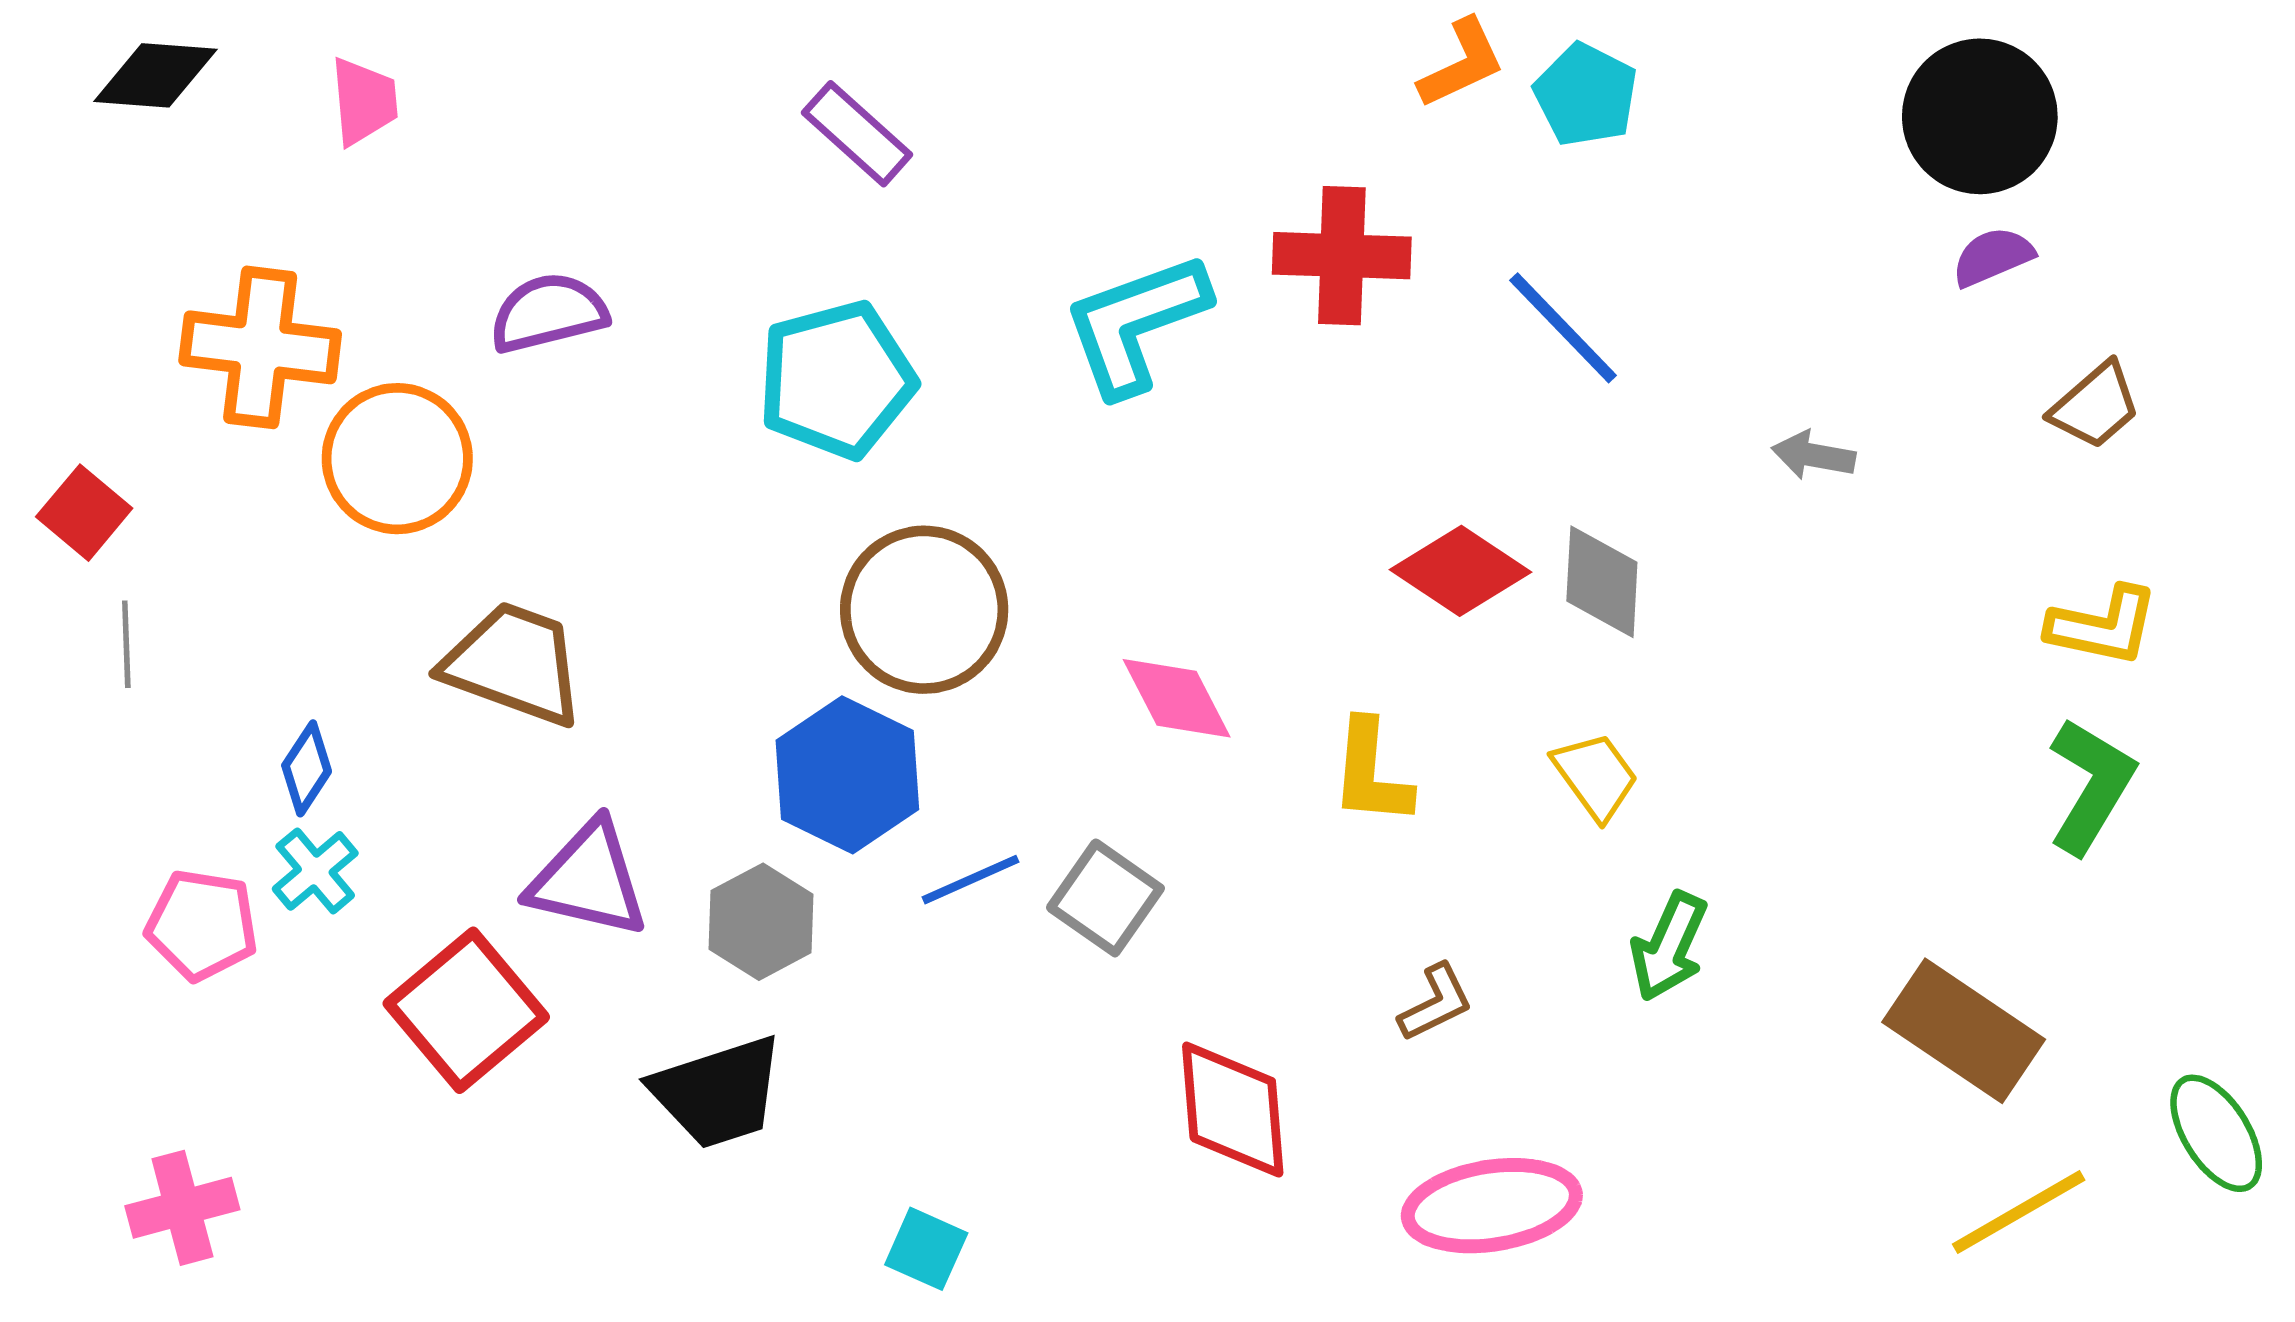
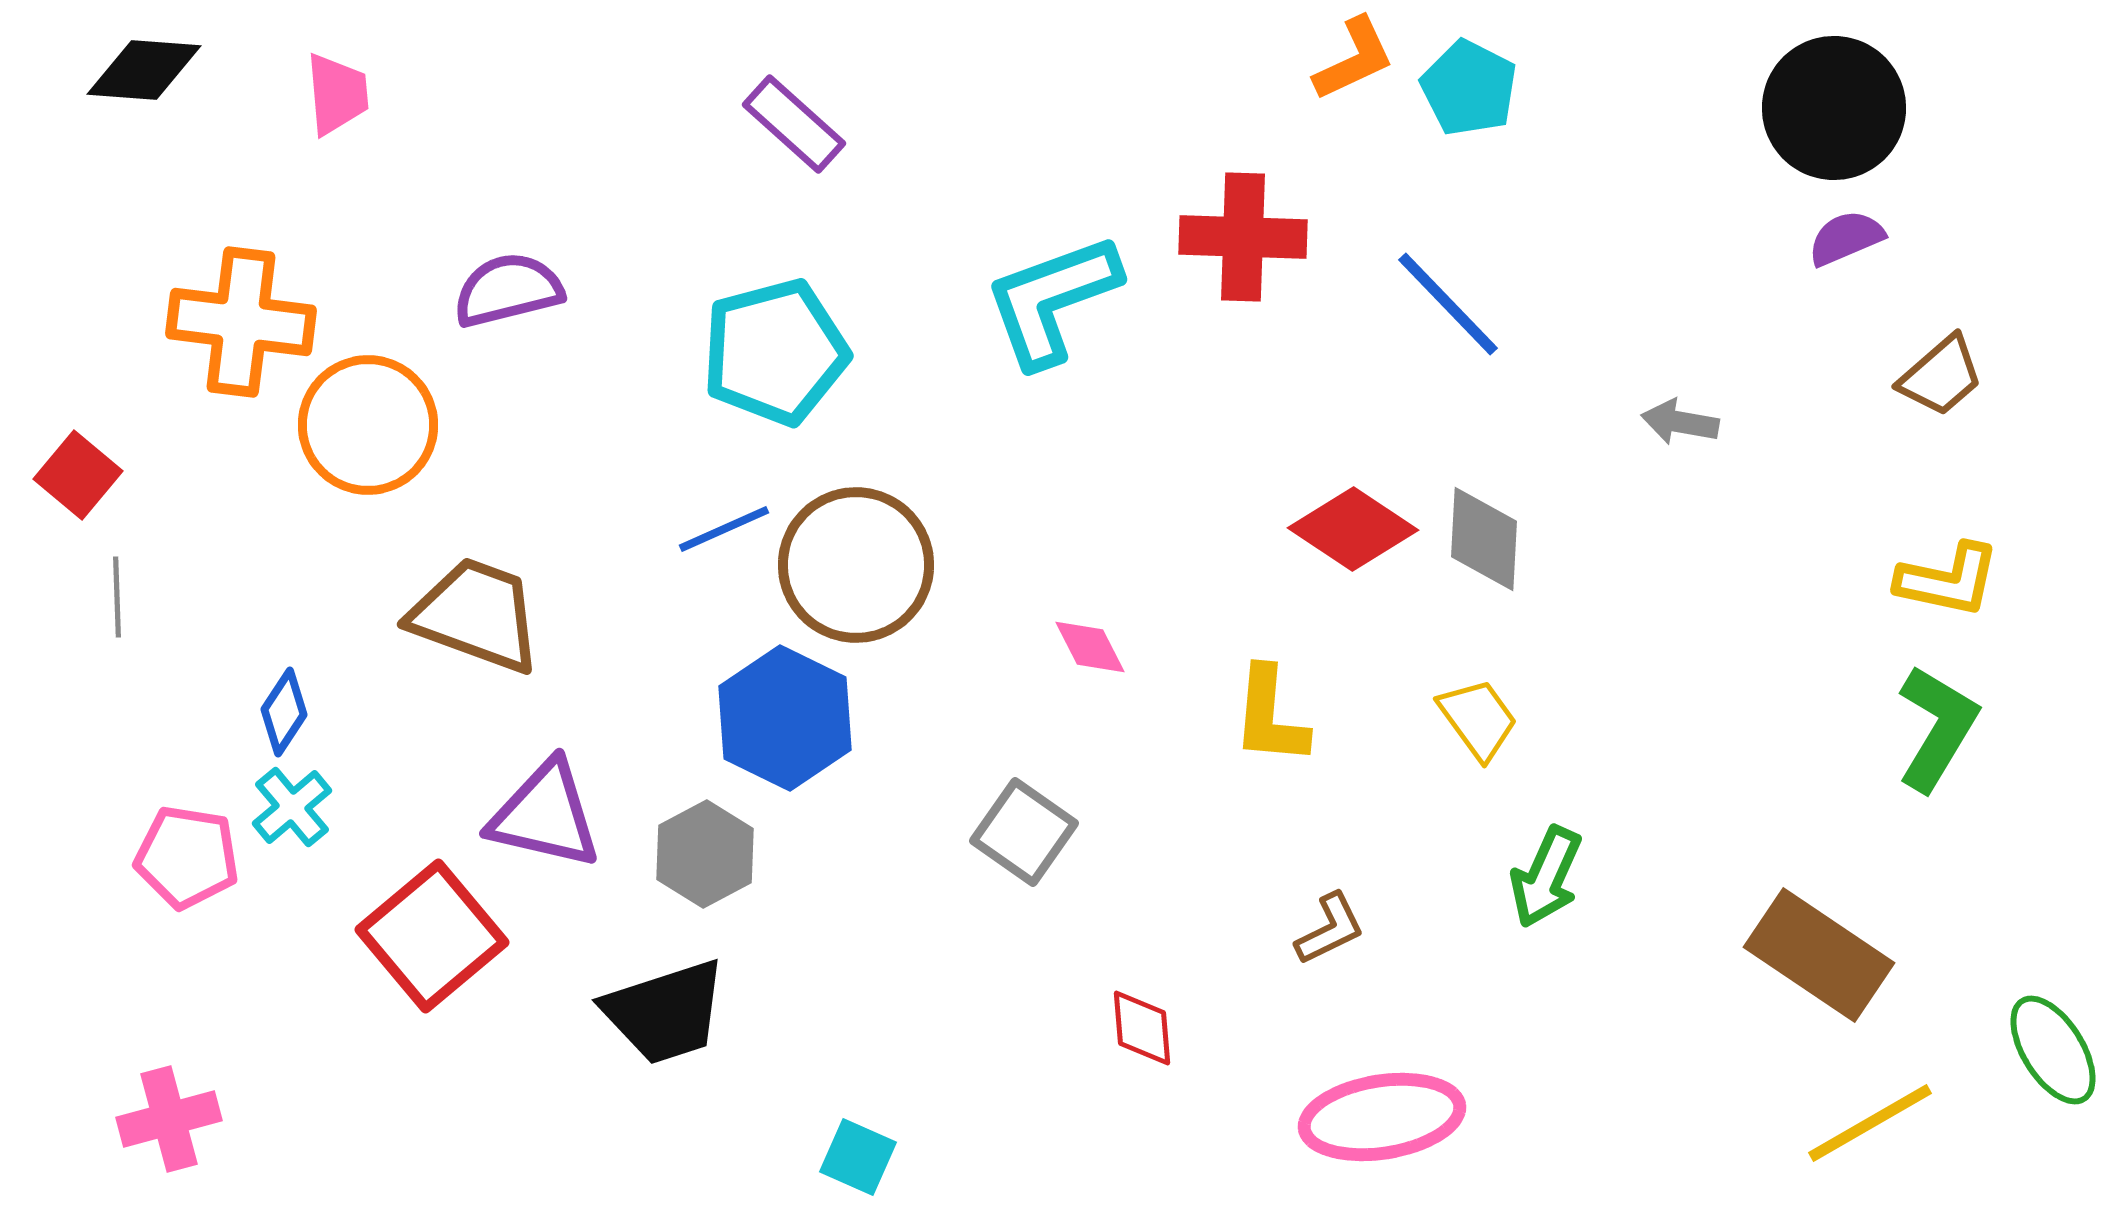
pink diamond: (1177, 698) -> (1090, 647), size x0.7
blue line: (970, 880) -> (724, 529), moved
red diamond: (1233, 1110) -> (1142, 1028), size x0.6

